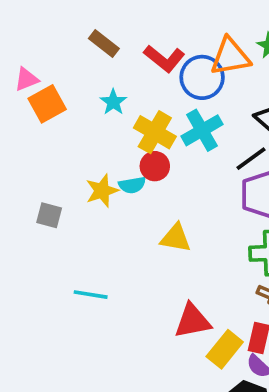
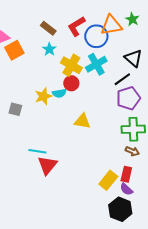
brown rectangle: (104, 43) -> (48, 28), moved
red L-shape: (164, 59) -> (76, 26), turned 110
red triangle: (193, 321) -> (47, 165), moved, turned -40

